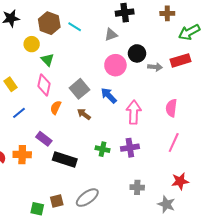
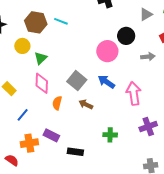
gray triangle: (111, 35) -> (146, 14), moved
green triangle: (48, 60) -> (41, 58), turned 40
gray arrow: (155, 67) -> (148, 57), moved
purple cross: (130, 148) -> (148, 126), moved
orange cross: (22, 155) -> (29, 143), moved
black rectangle: (65, 160) -> (75, 152), size x0.7

